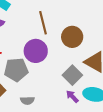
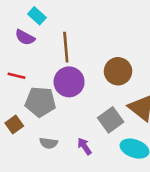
brown line: (43, 23) -> (66, 47), moved
purple arrow: (72, 96) -> (84, 146), moved

